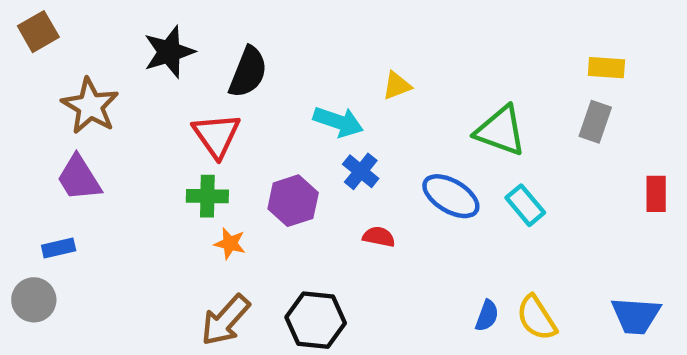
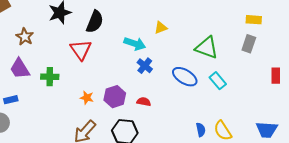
brown star: (90, 106) -> (25, 37), size x0.7
green cross: (207, 196) -> (50, 77), moved
purple hexagon: (293, 201) -> (115, 97), moved
red semicircle: (379, 237) -> (144, 102), moved
blue semicircle: (487, 316) -> (201, 130), turned -32

